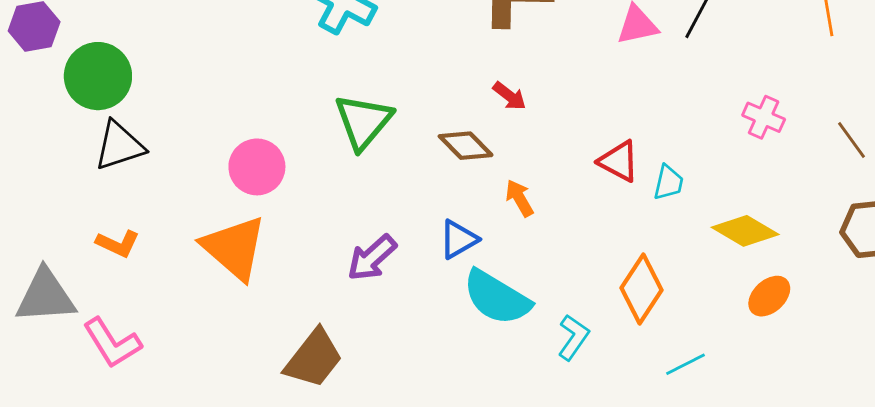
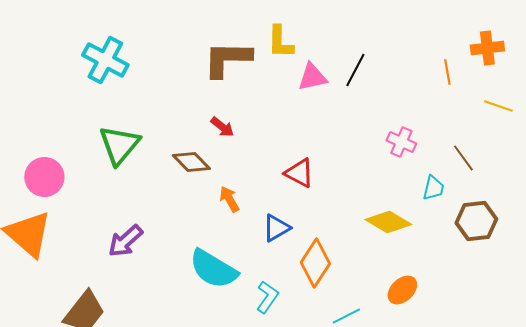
cyan trapezoid: (668, 183) -> (433, 188), moved
blue triangle: (458, 239) -> (276, 228), moved
orange ellipse: (769, 296) -> (402, 290), moved

